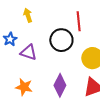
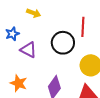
yellow arrow: (28, 15) -> (34, 13), turned 120

